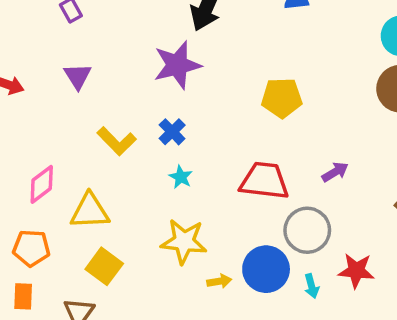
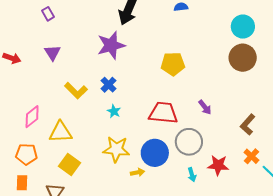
purple arrow: (335, 172) -> (205, 107), turned 84
blue circle: (266, 269) -> (155, 153), moved

